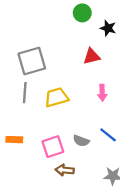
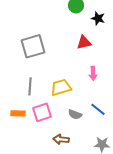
gray line: (25, 93) -> (30, 86), moved
yellow trapezoid: (56, 97) -> (61, 87), moved
pink square: (53, 147) -> (42, 112), moved

